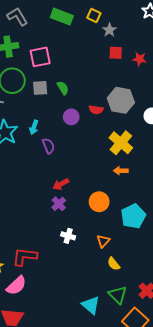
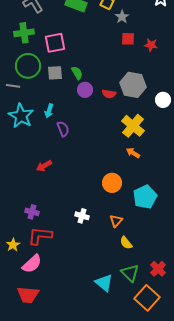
purple circle: (71, 117) -> (85, 90), moved
orange arrow: (121, 171) -> (133, 153), turned 32
red arrow: (61, 184) -> (44, 166), moved
purple cross: (59, 204) -> (32, 212), moved, turned -32

